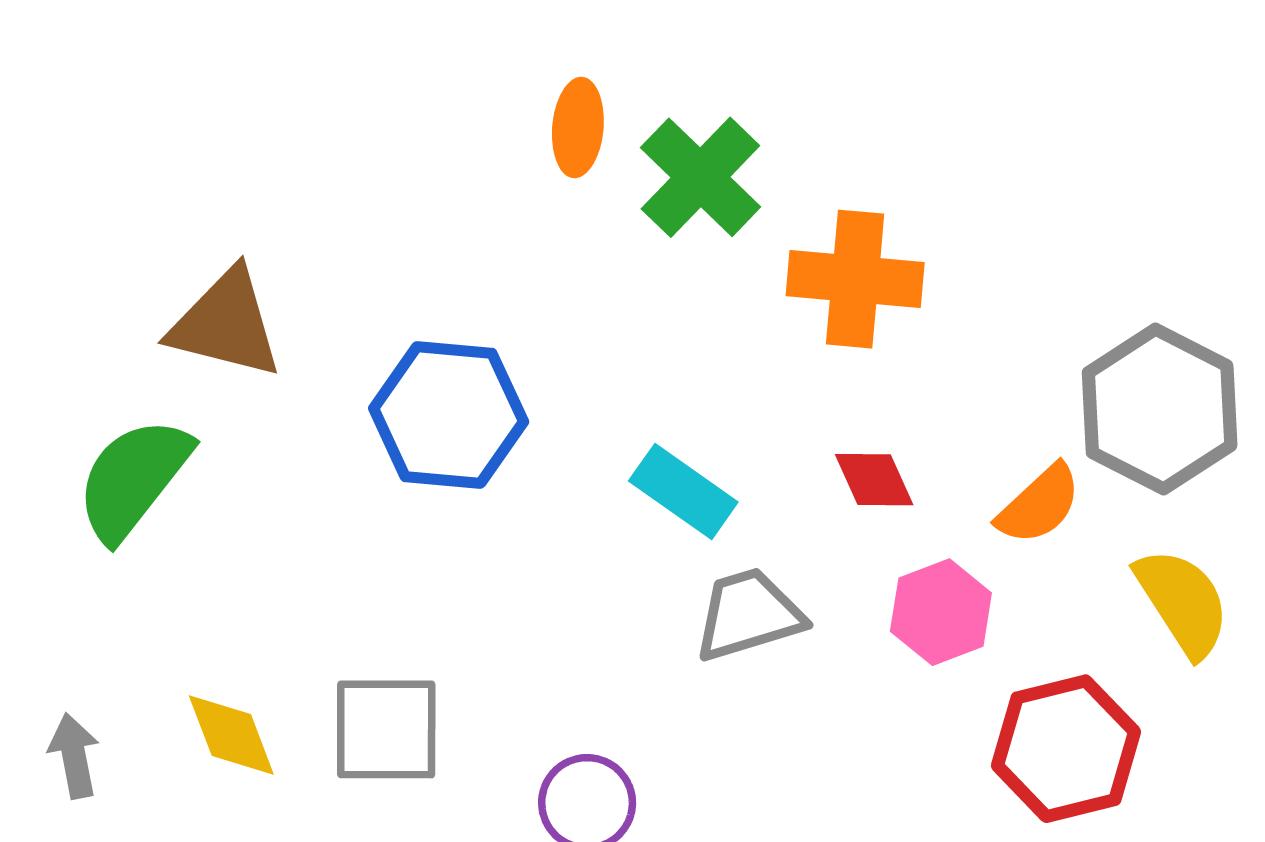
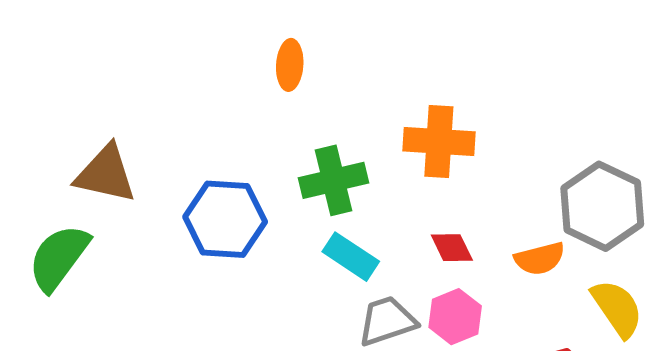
green cross: (700, 177) -> (333, 180), moved, turned 34
orange semicircle: (1039, 505) -> (540, 259), turned 30
pink hexagon: (941, 612) -> (455, 317), moved

